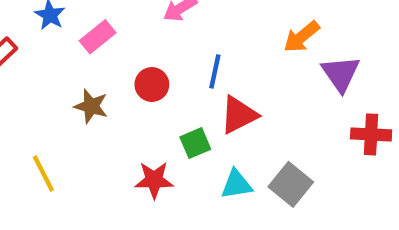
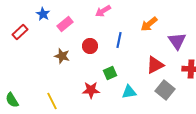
orange arrow: (302, 37) -> (149, 24), moved
red triangle: (239, 115) -> (155, 65), moved
yellow line: (43, 173) -> (52, 101), moved
gray square: (291, 184) -> (165, 90), moved

